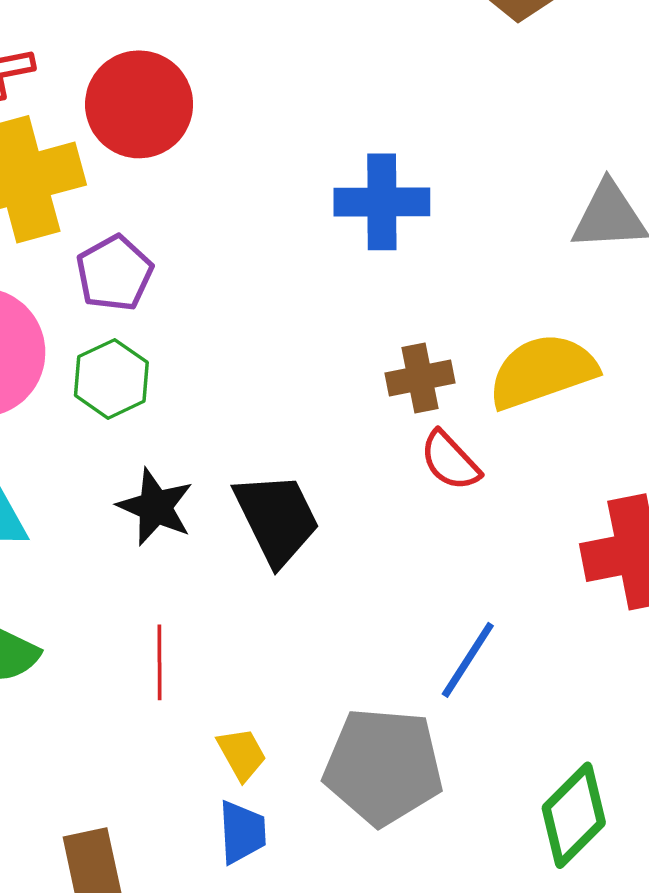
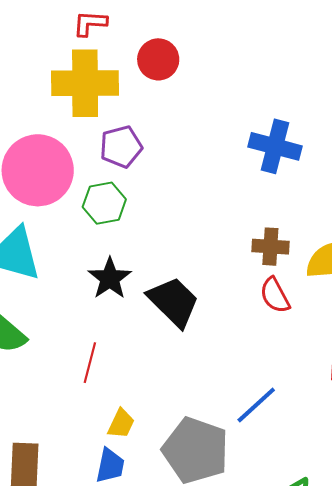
red circle: (139, 104) -> (158, 59), size x0.7
black trapezoid: (277, 518) -> (173, 302), turned -34
yellow trapezoid: (242, 754) -> (121, 424), turned 40

